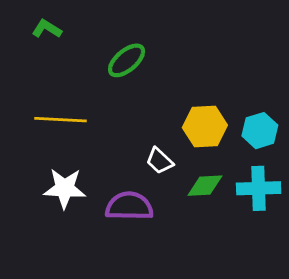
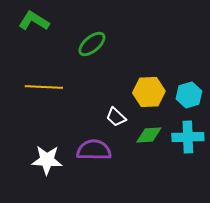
green L-shape: (47, 29) -> (34, 21), size x1.4
white star: (65, 188) -> (47, 160), moved

